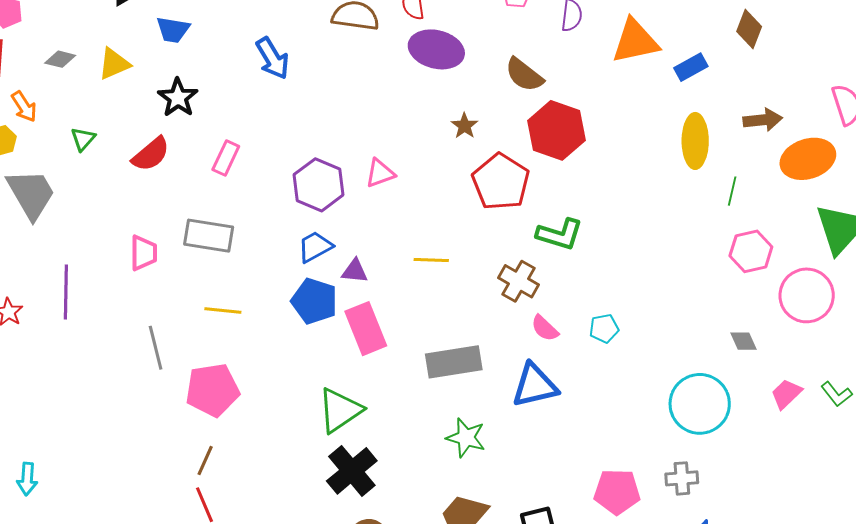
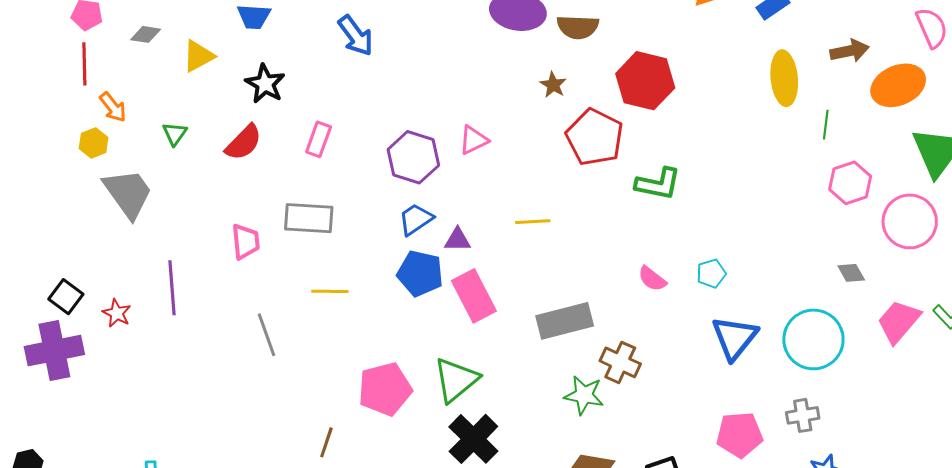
gray diamond: (60, 59) -> (146, 34), moved
brown semicircle: (524, 75) -> (578, 27), moved, turned -30
brown cross: (519, 281) -> (620, 362), moved
blue triangle: (535, 386) -> (735, 338), moved, turned -33
pink pentagon: (213, 390) -> (385, 389), moved
pink trapezoid: (786, 394) -> (899, 321), size x1.4

